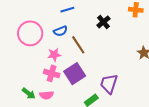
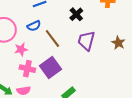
pink star: (54, 55) -> (21, 49), moved
purple trapezoid: (109, 84) -> (86, 41), moved

